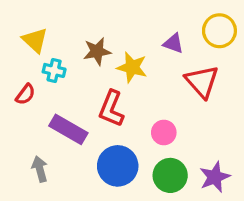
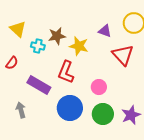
cyan cross: (54, 70) -> (38, 46), moved

